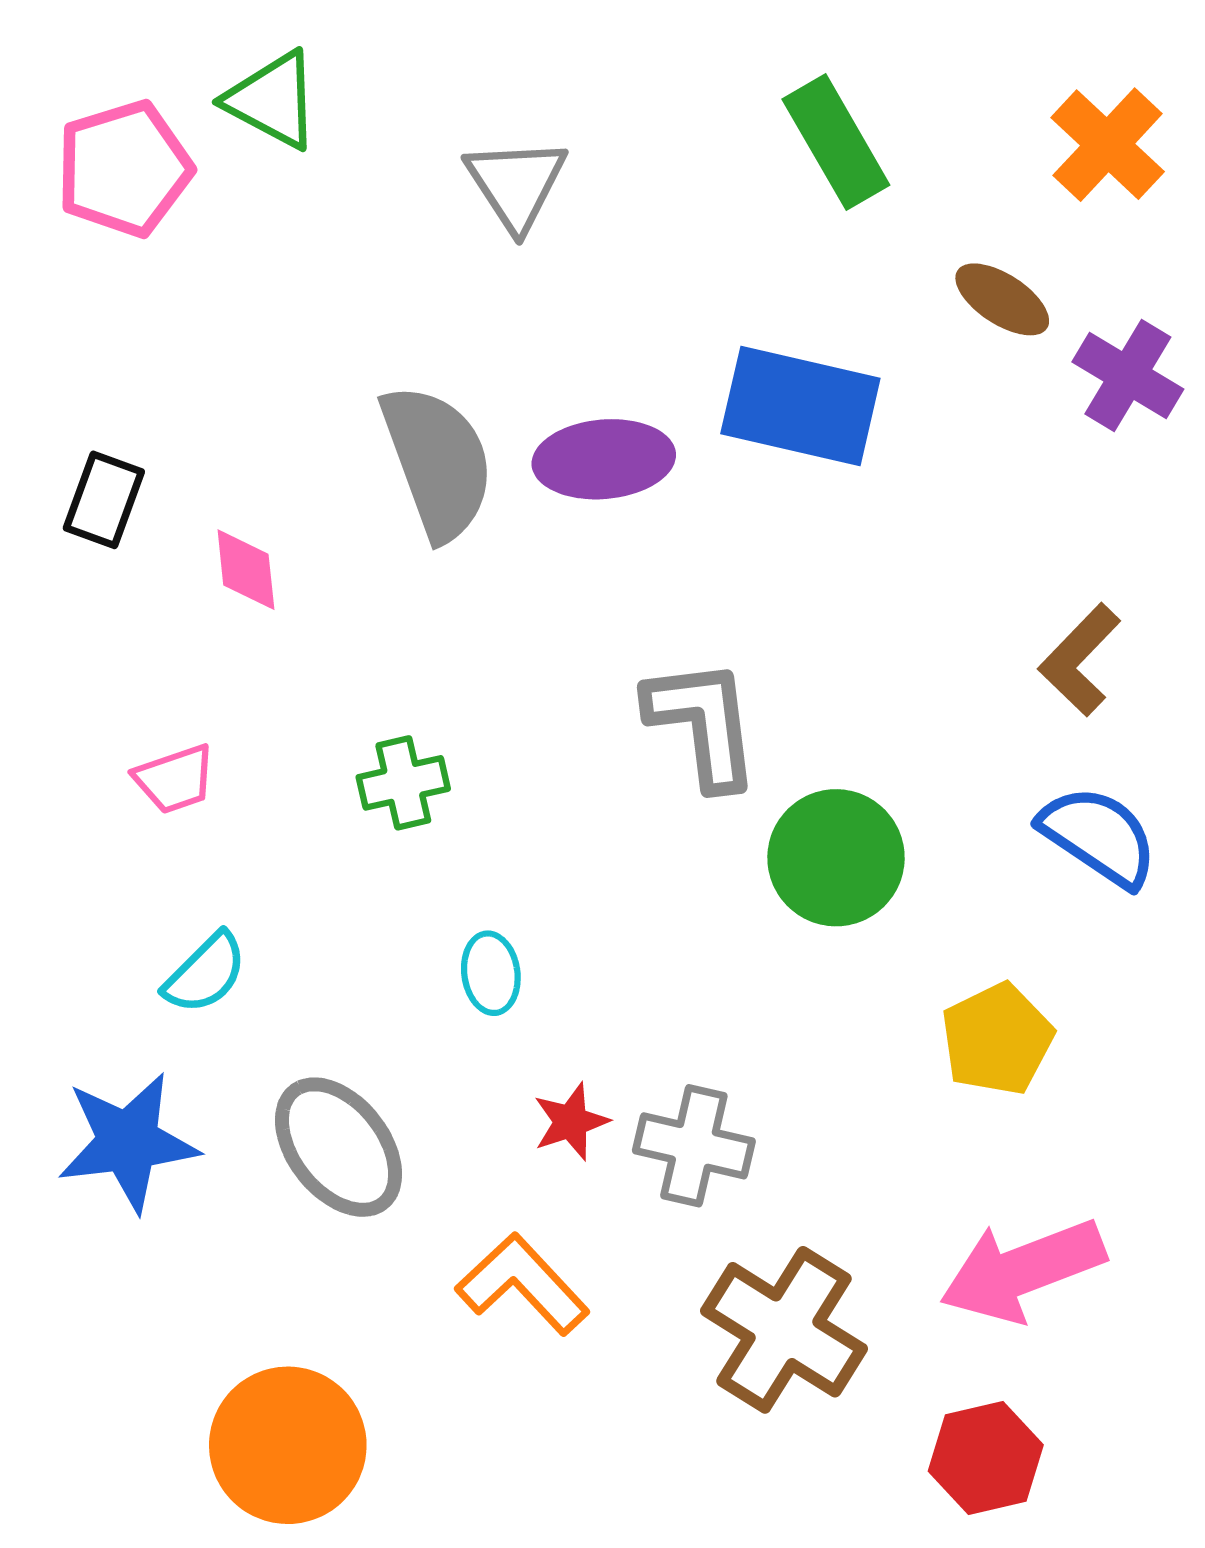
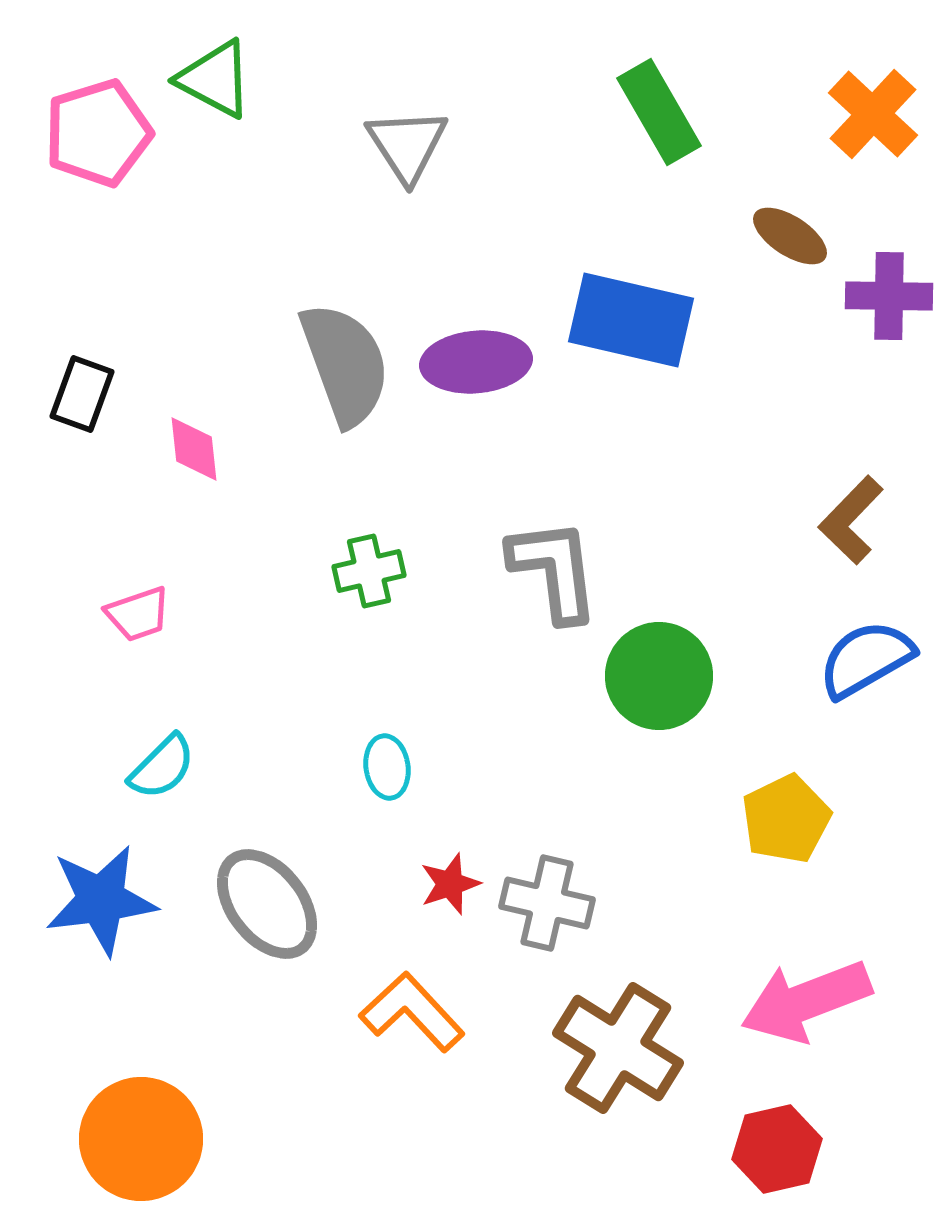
purple cross: (1128, 376) -> (889, 296), turned -30
green cross: (403, 783) -> (369, 571), moved
blue semicircle: (1099, 836) -> (866, 659), turned -64
orange circle: (288, 1445) -> (141, 1139), moved

